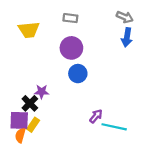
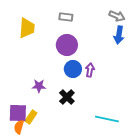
yellow trapezoid: (29, 30) -> (27, 28), turned -80
black cross: (30, 103) -> (67, 97), moved
purple arrow: (96, 116) -> (90, 70), moved, turned -32

